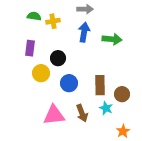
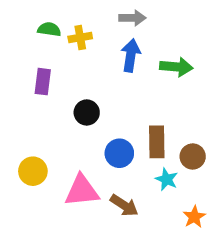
black circle: (58, 58) -> (87, 112), moved
yellow circle: (41, 73) -> (33, 171), moved
blue circle: (69, 83) -> (119, 153), moved
brown arrow: (82, 113) -> (124, 205), moved, turned -36

